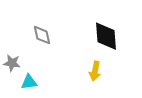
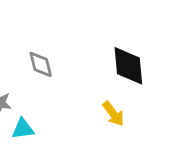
yellow arrow: (95, 71) -> (113, 114), turned -48

